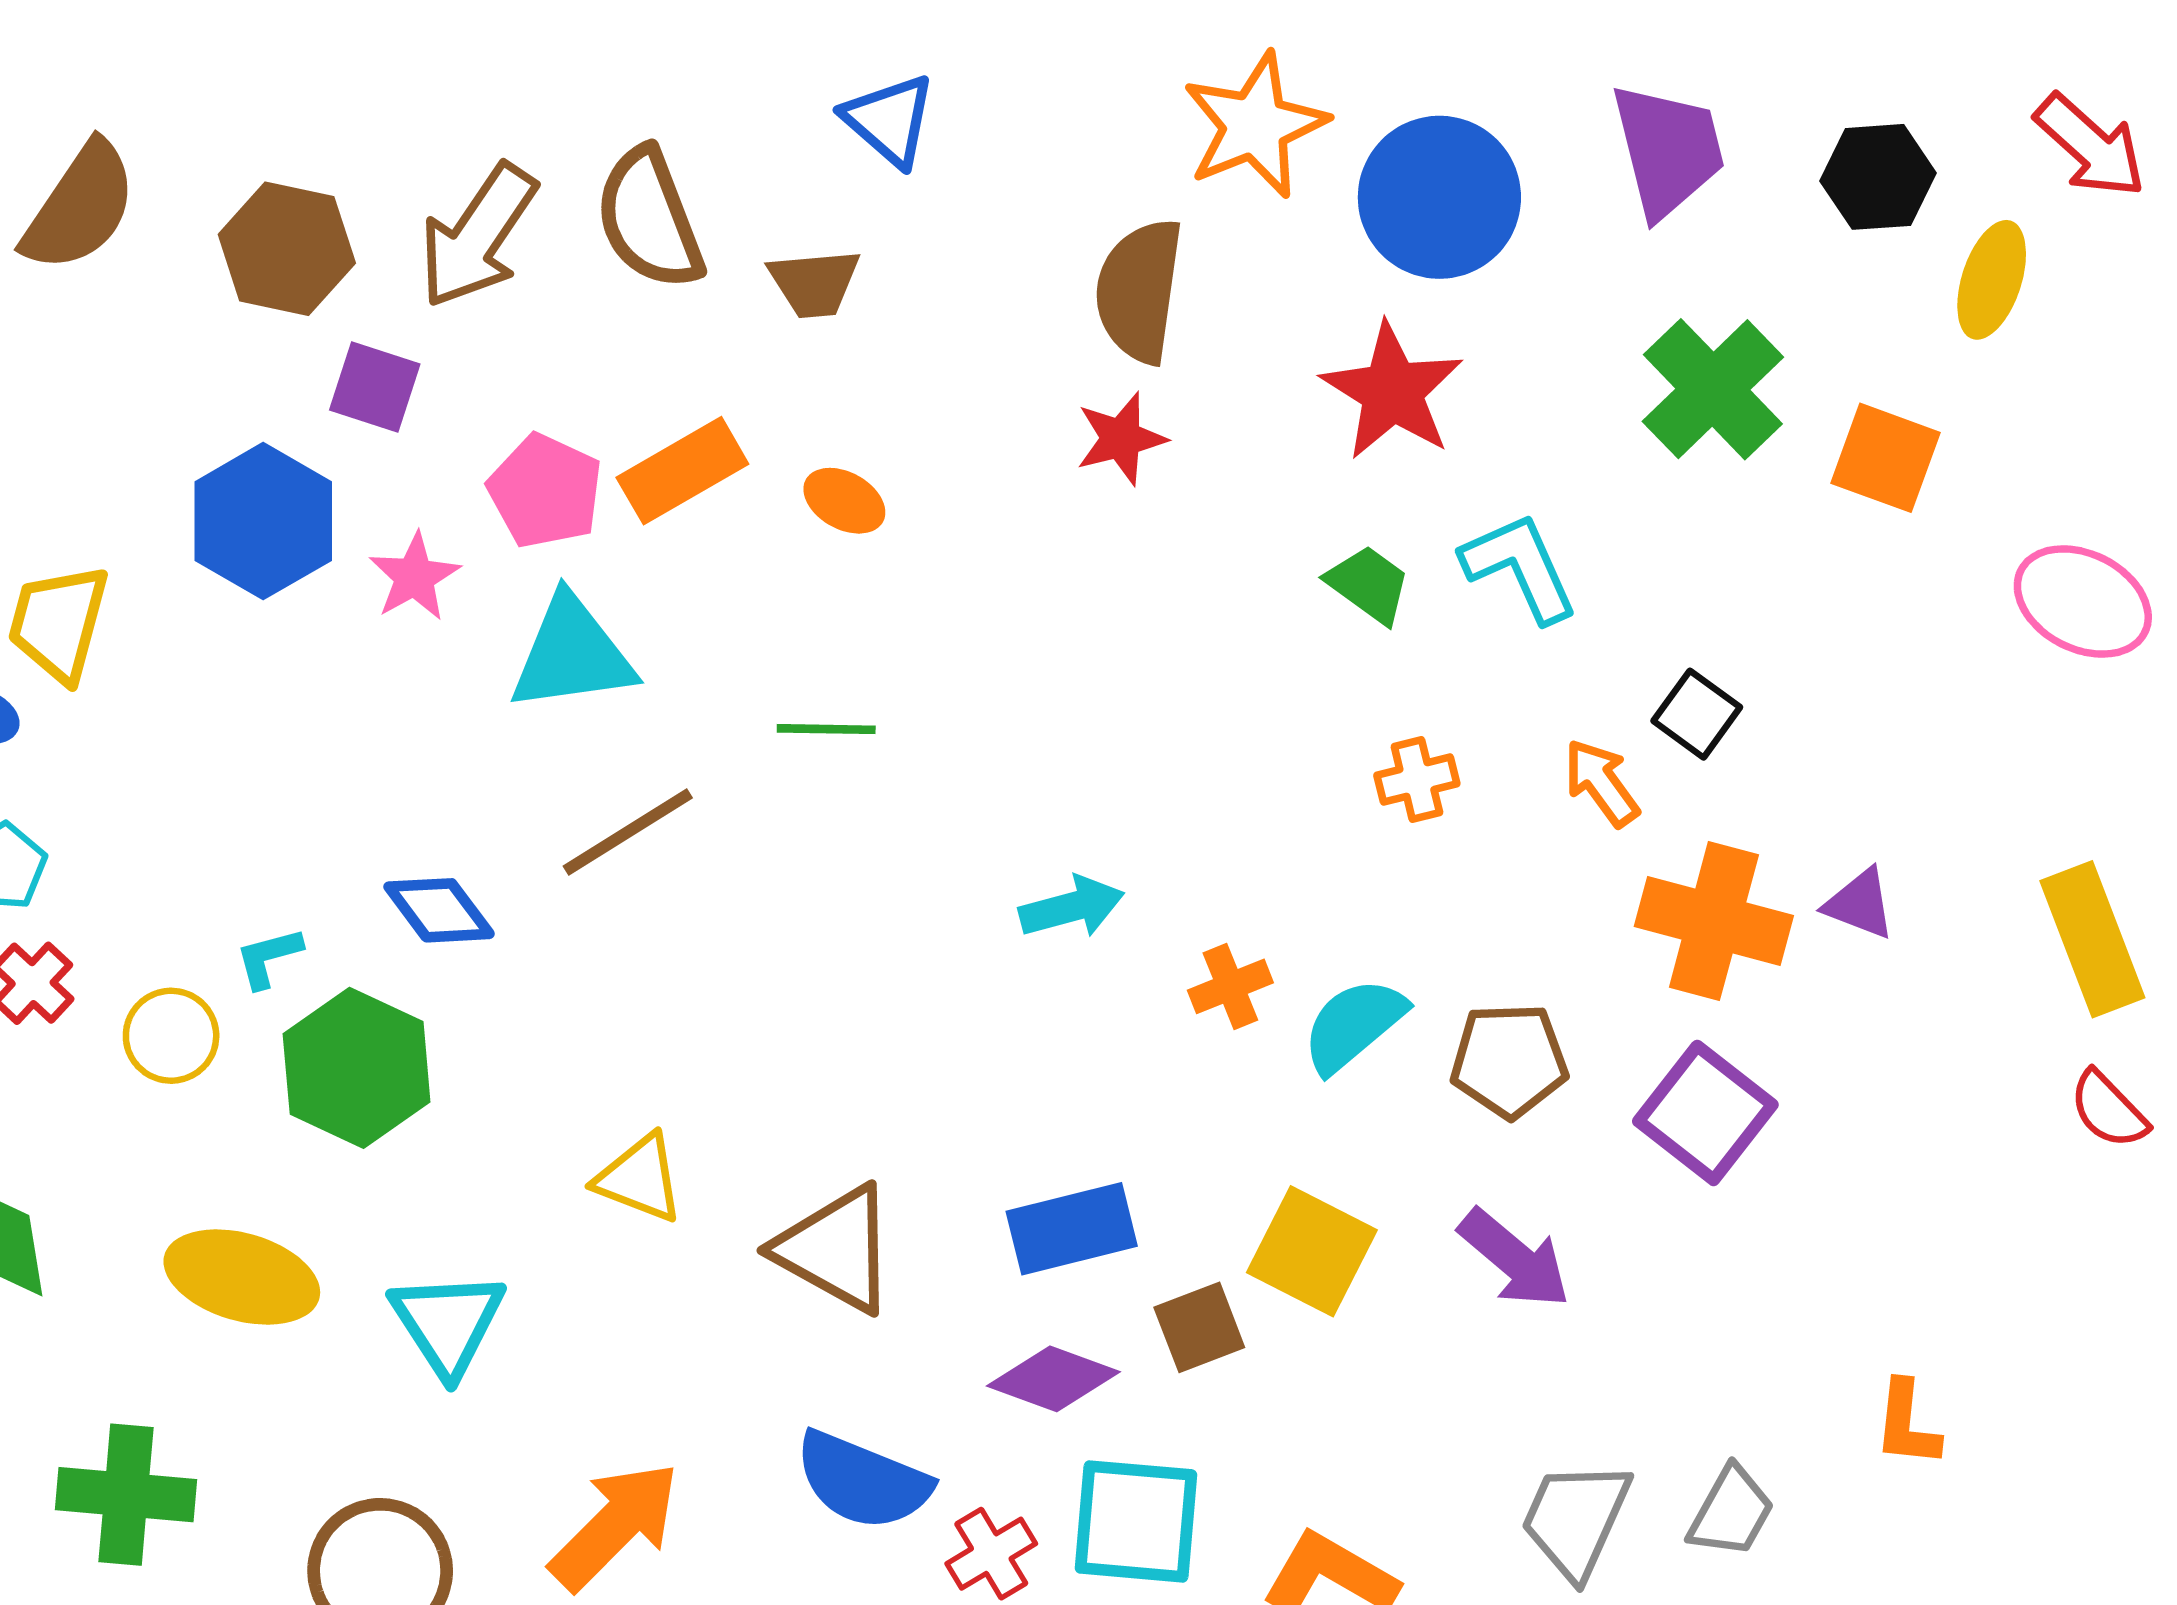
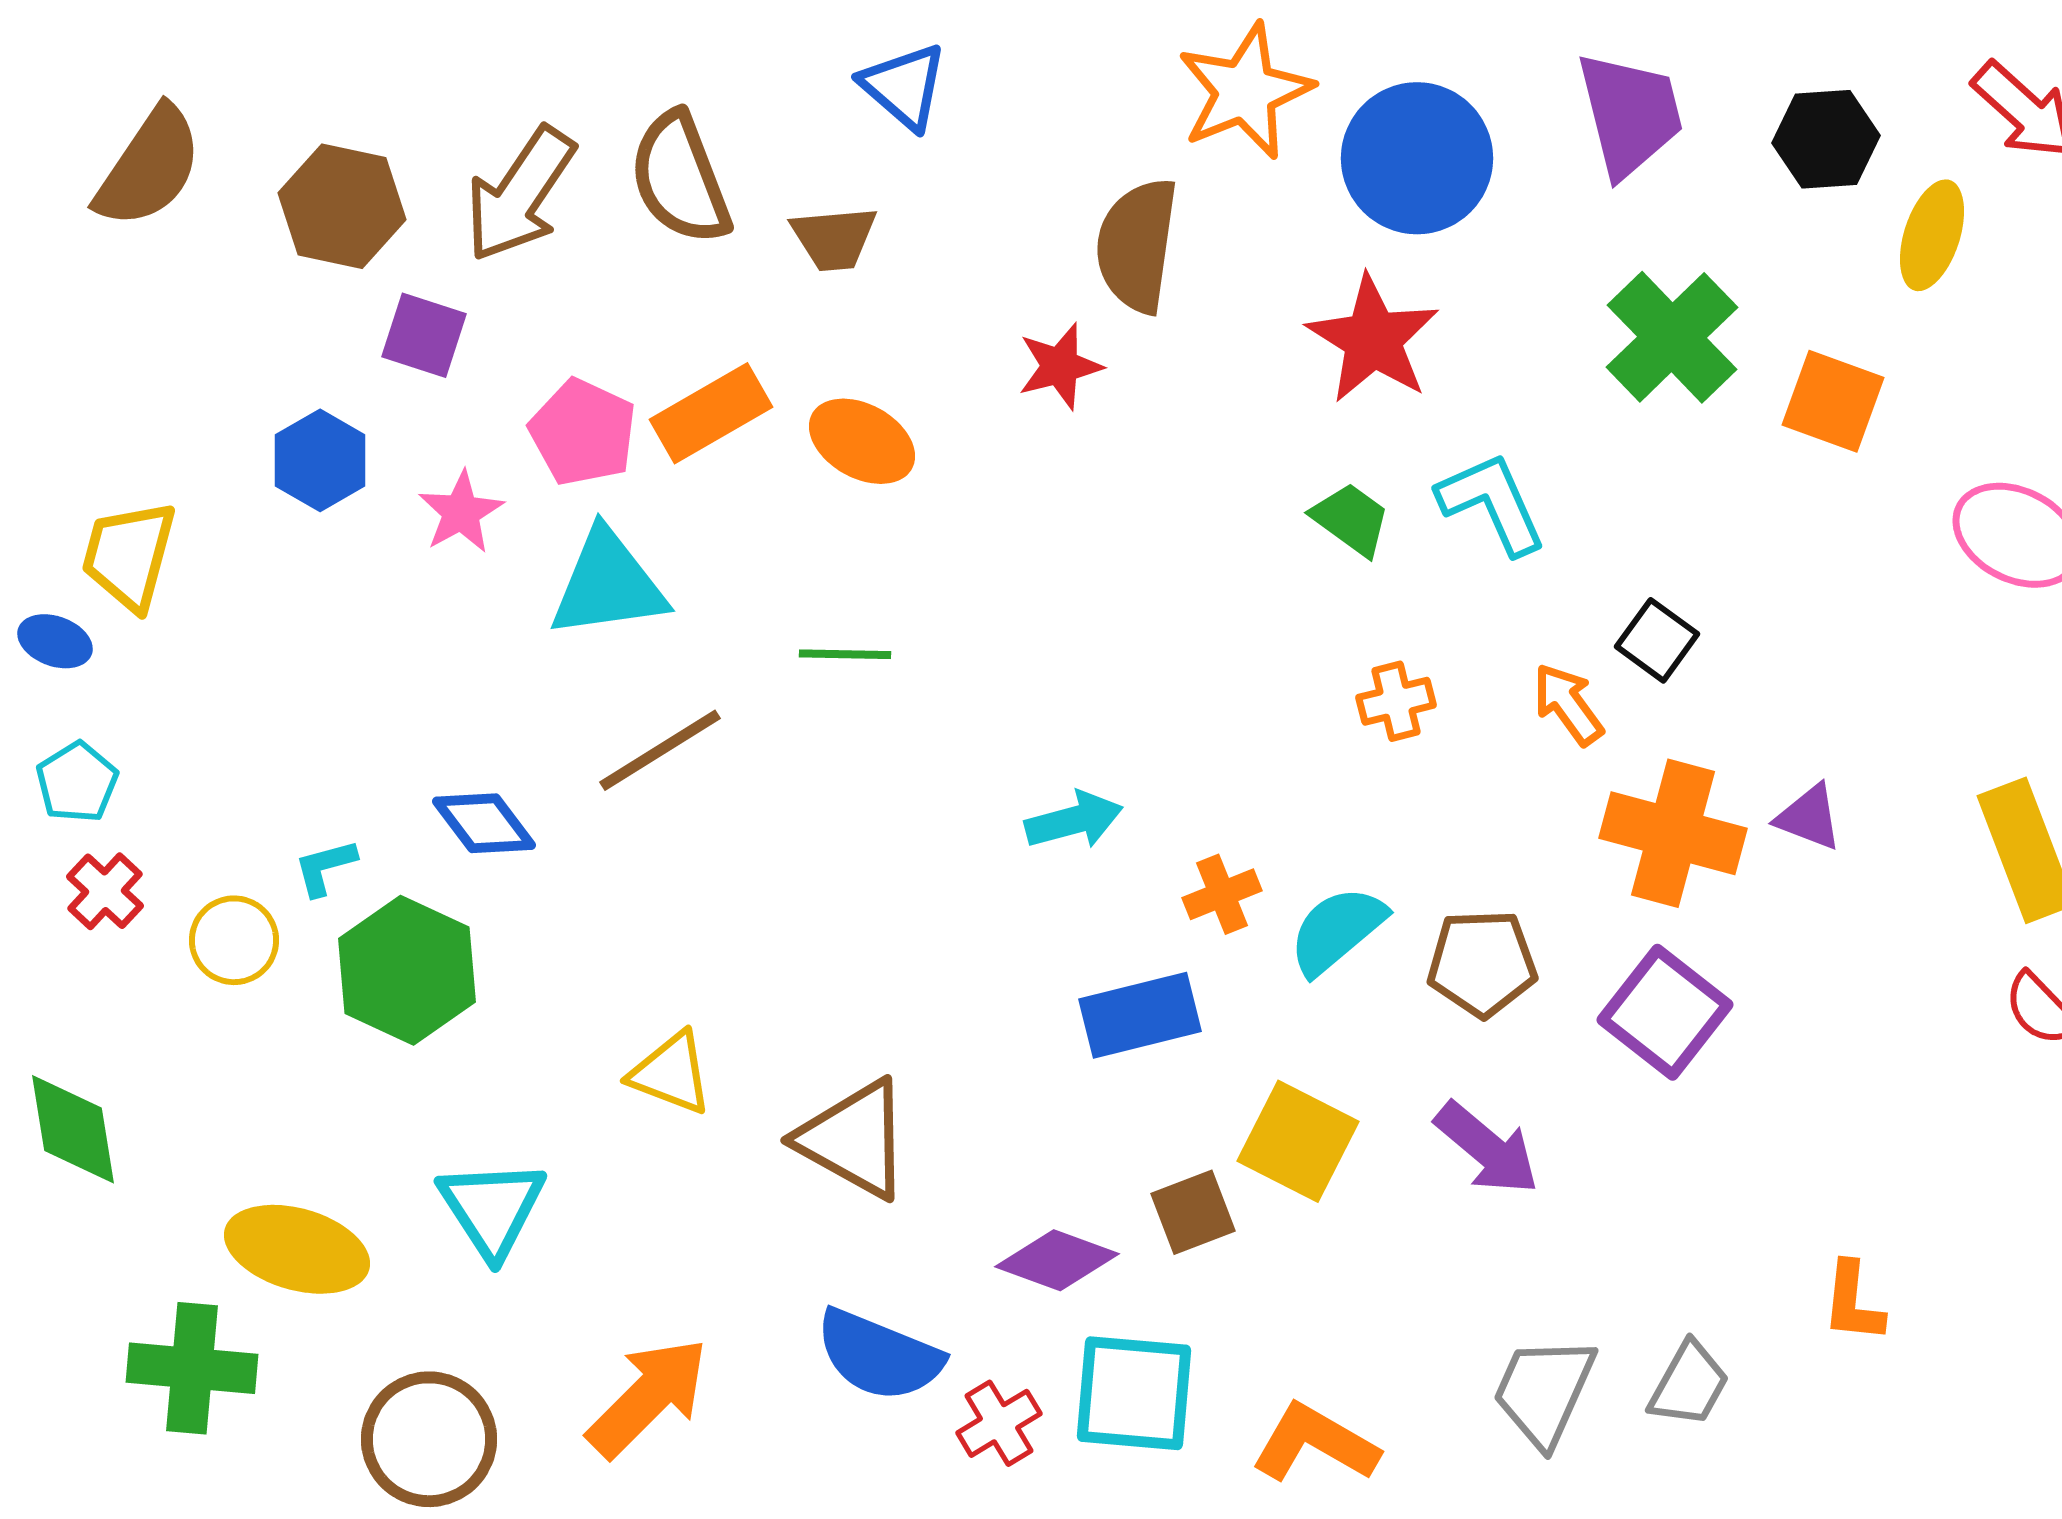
red star: (1121, 439) -> (1060, 366), moved
orange ellipse: (844, 501) -> (862, 441), size x1.4
blue hexagon: (263, 521) -> (320, 460), size x0.7
blue rectangle: (1072, 1229) -> (1140, 1015), moved
yellow ellipse: (242, 1277) -> (297, 1249), moved

